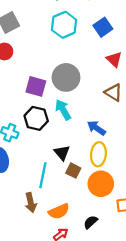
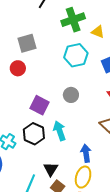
gray circle: (66, 77) -> (71, 95), moved, size x0.6
blue arrow: (96, 128) -> (86, 153), turned 36

